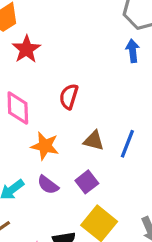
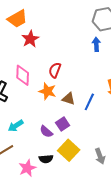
orange star: (45, 146) -> (47, 91), moved
purple semicircle: (48, 185) -> (46, 132), moved

